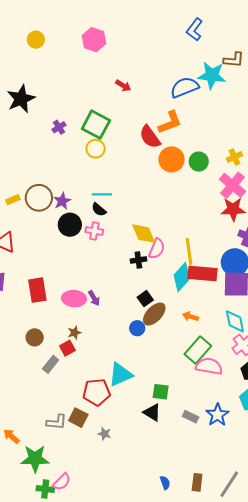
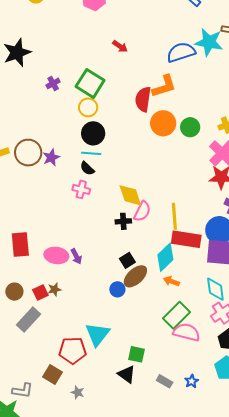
red semicircle: (150, 137) -> (143, 99), turned 40
black circle: (70, 225) -> (93, 133), moved
cyan diamond: (182, 277) -> (165, 257), moved
red square: (67, 348) -> (40, 292), moved
gray rectangle: (51, 364) -> (28, 320), size x1.4
cyan triangle: (120, 375) -> (97, 334), turned -32
blue star: (217, 415) -> (192, 381), size x0.6
gray L-shape: (57, 422) -> (23, 391), moved

